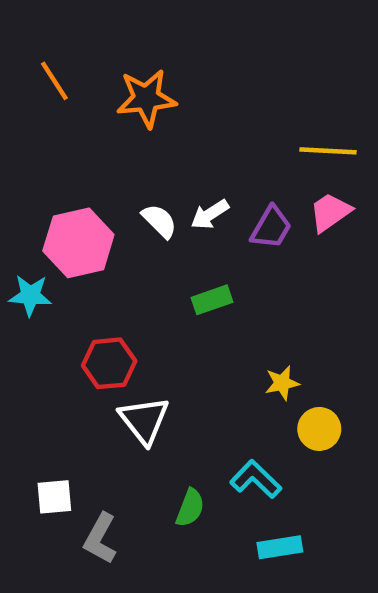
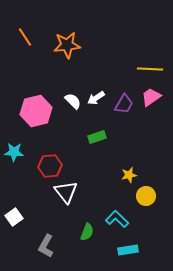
cyan star: (30, 295) -> (14, 152), moved
white square: (54, 497) -> (14, 217), moved, turned -30

